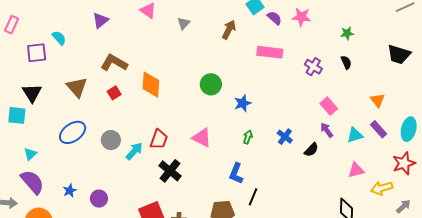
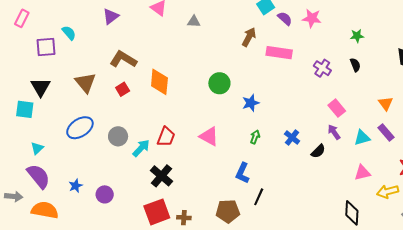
gray triangle: (184, 23) -> (194, 22), turned 48
brown arrow: (229, 30) -> (249, 37), moved
black cross: (170, 171) -> (161, 176), moved

